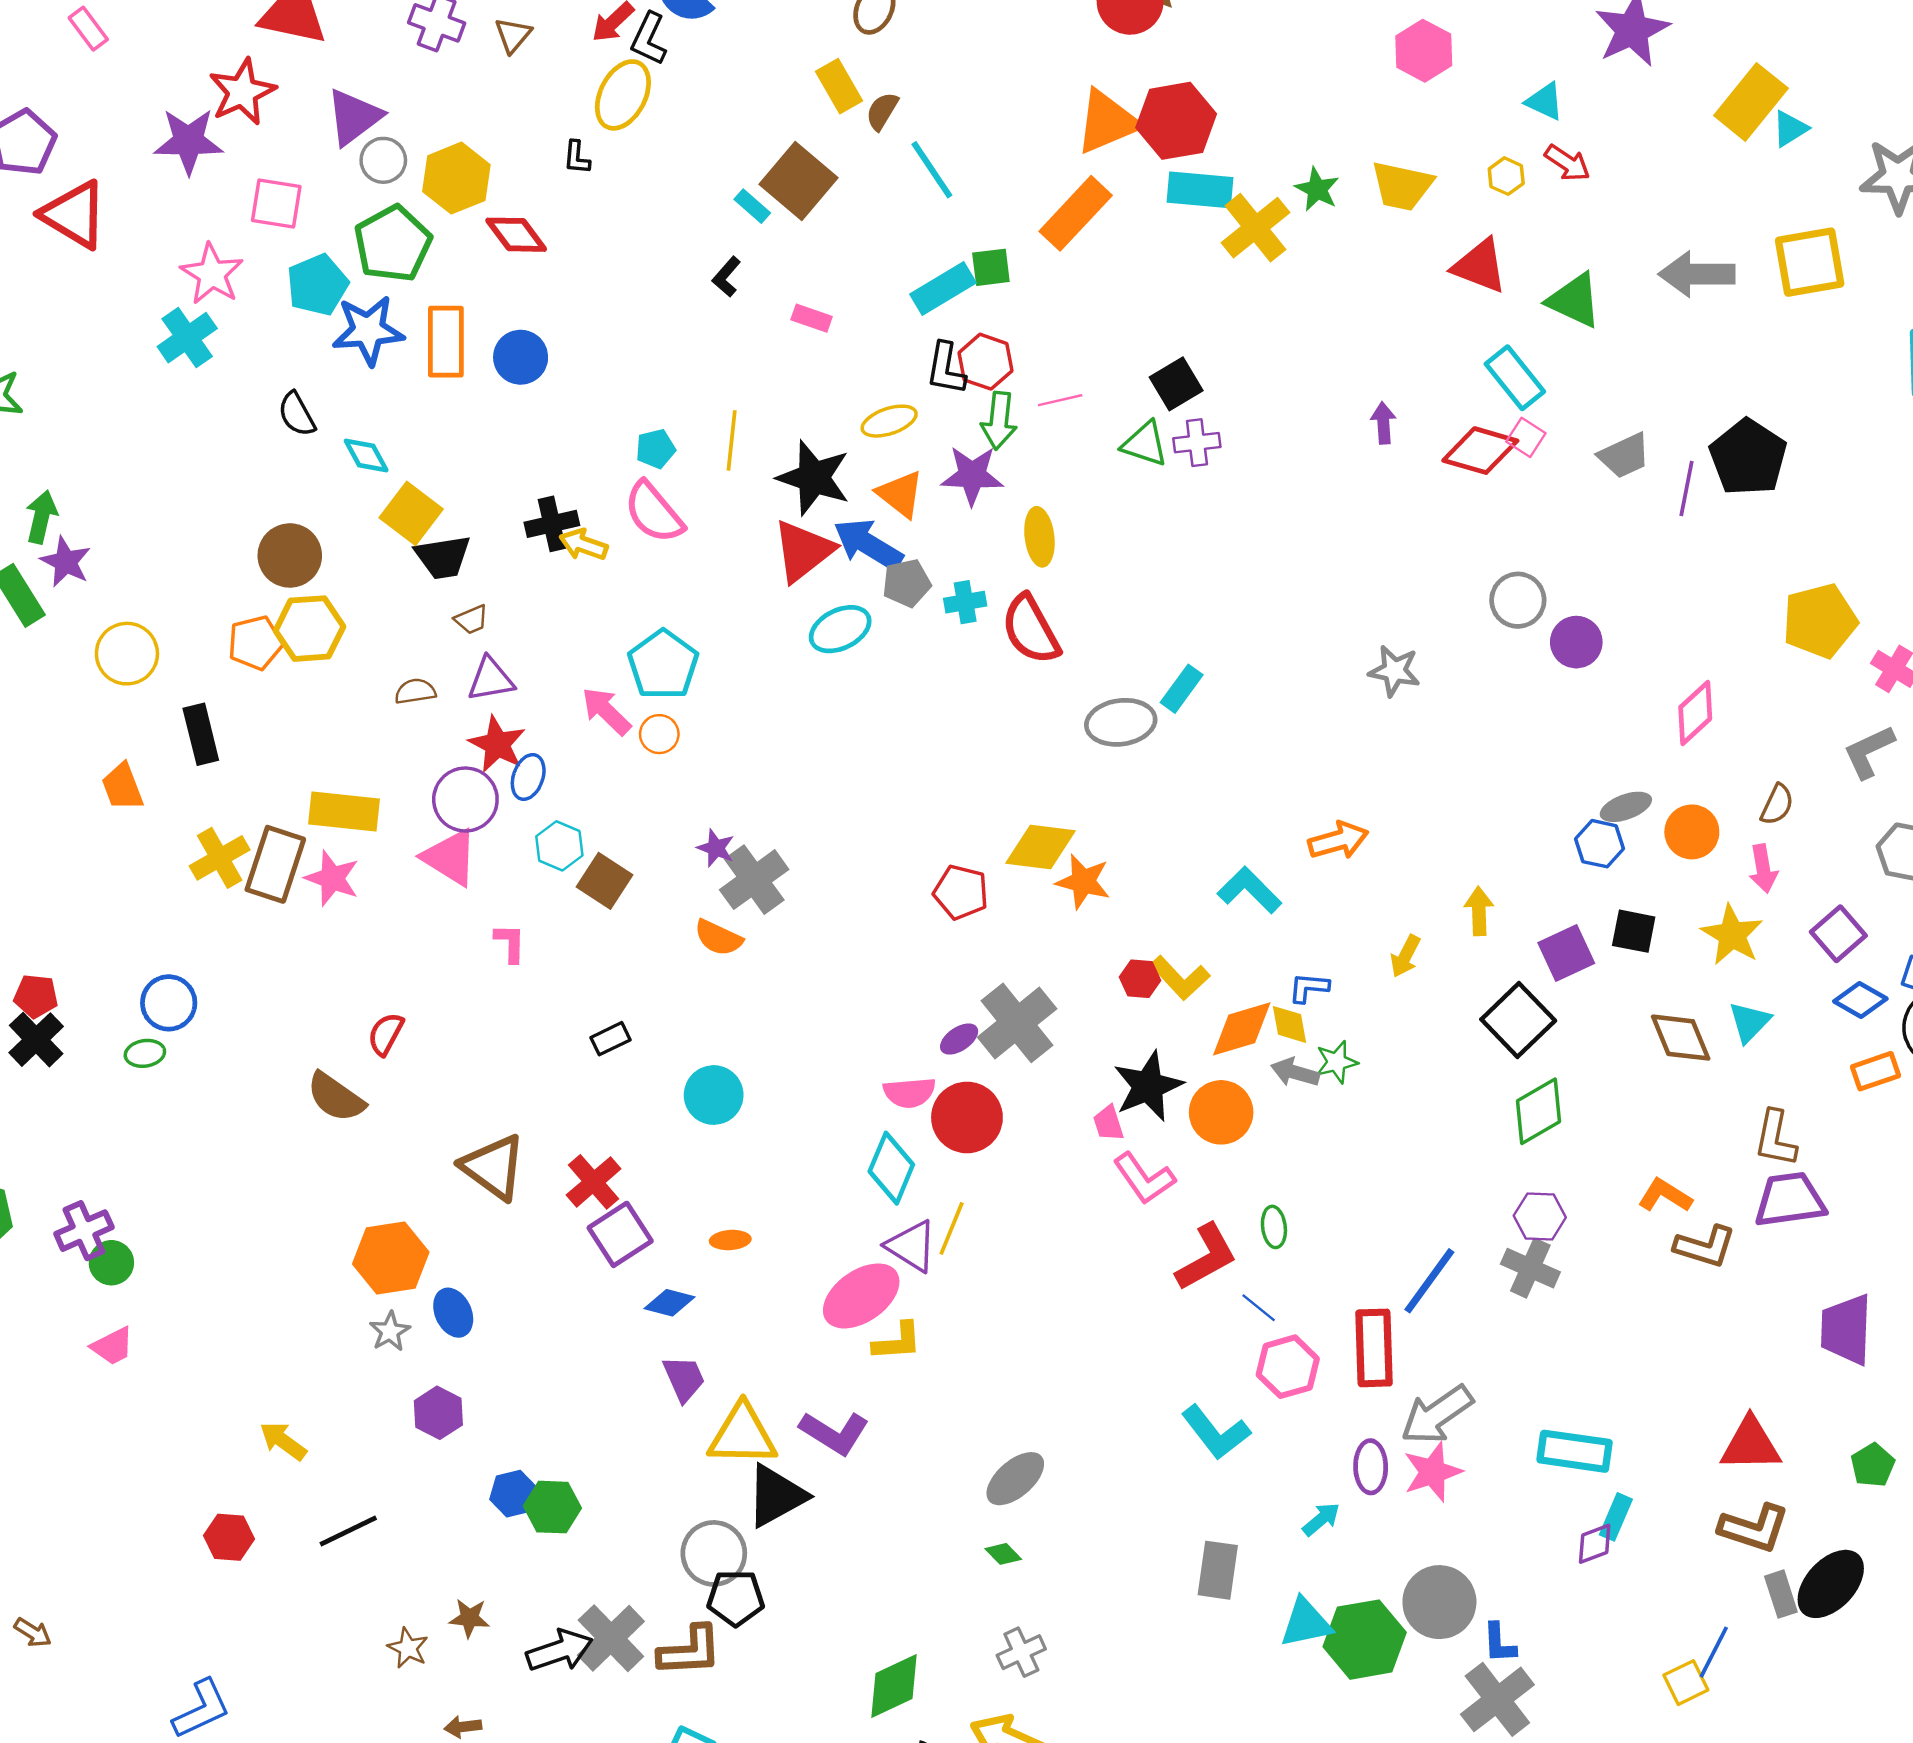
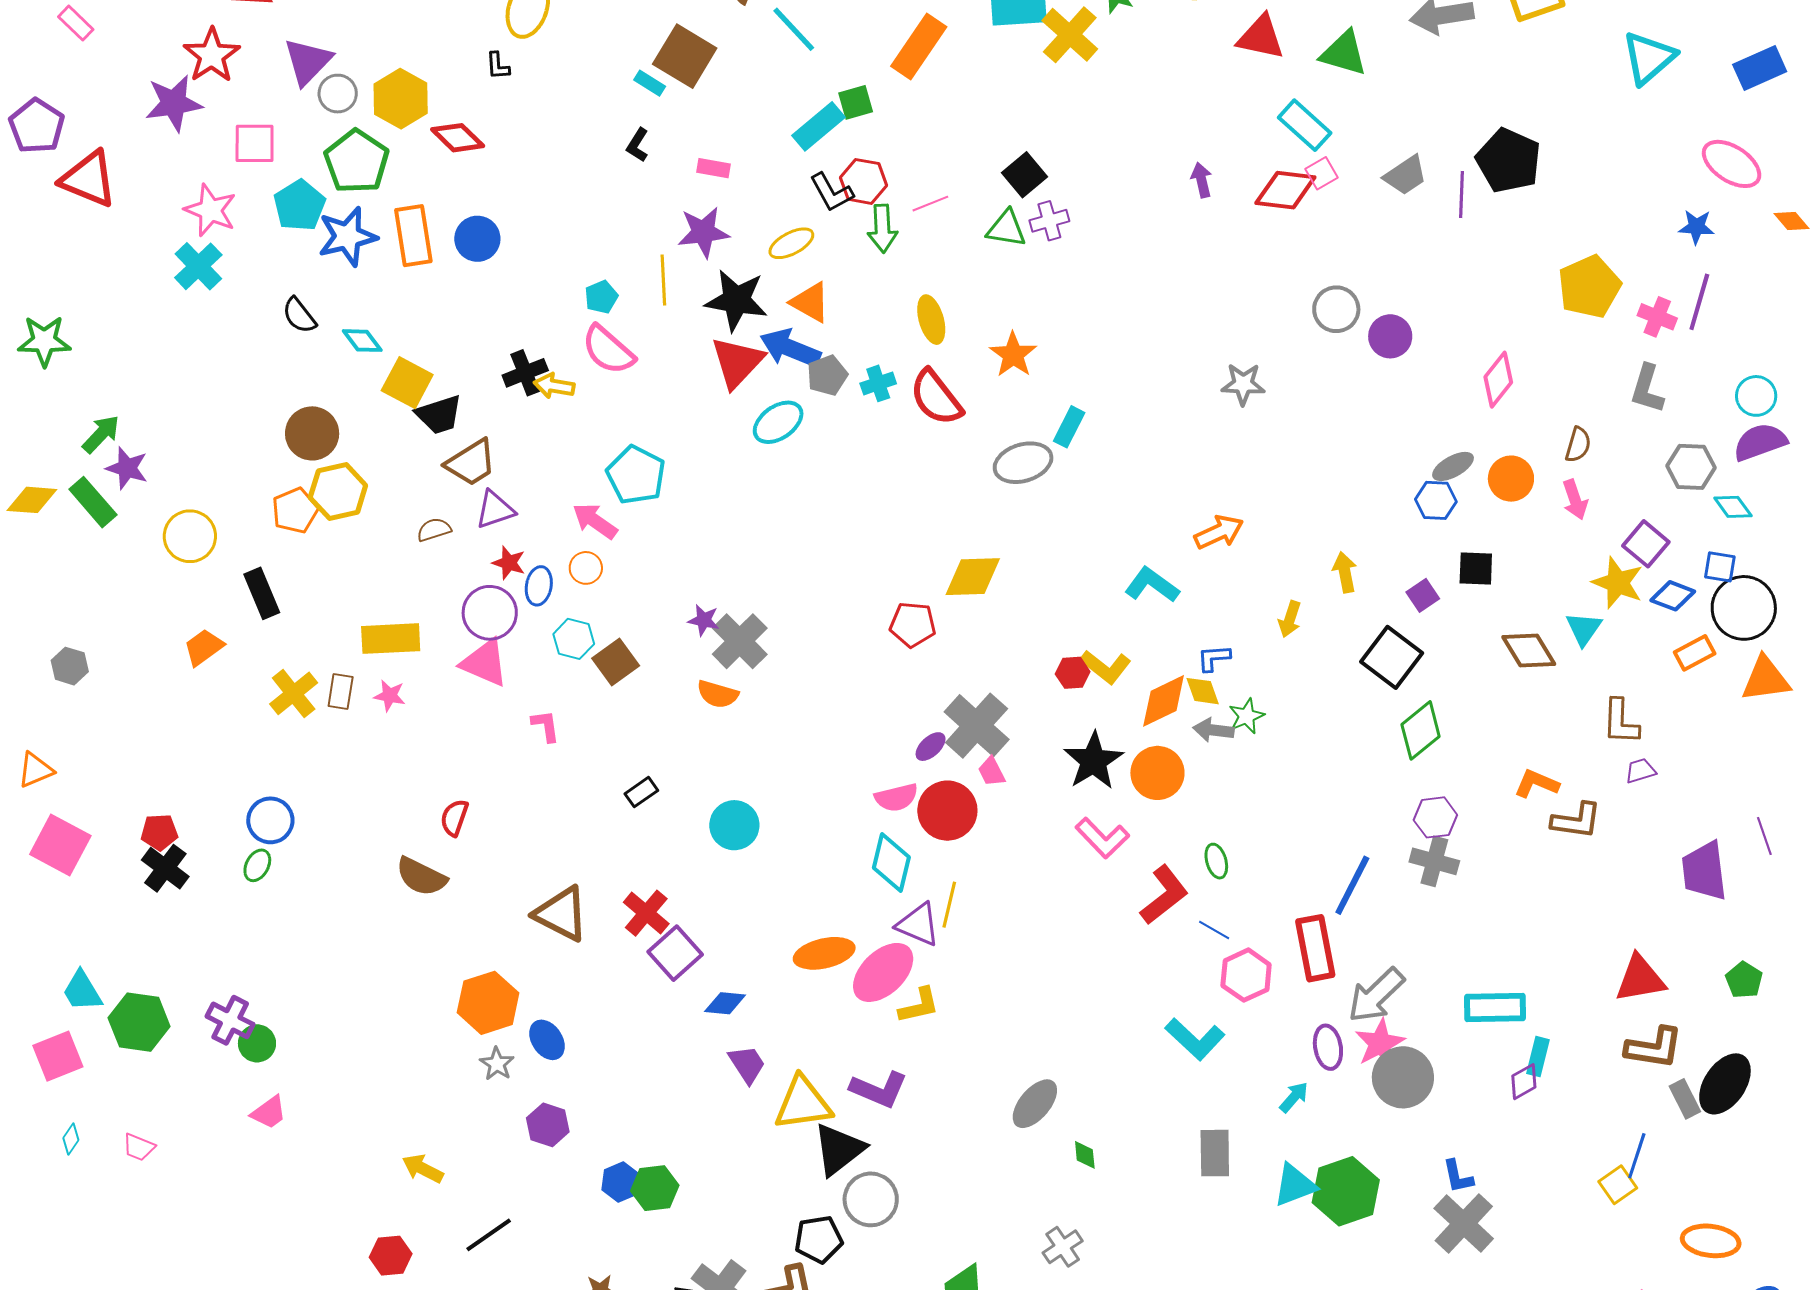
black L-shape: (946, 369) -> (831, 192), turned -30
pink square: (1526, 437) -> (1322, 173), turned 36
purple star: (972, 475) -> (703, 232), moved
green arrow: (41, 517) -> (101, 434), turned 39
brown trapezoid: (471, 620) -> (471, 463), size x1.8
orange circle: (659, 734) -> (586, 568), moved
red star: (497, 744) -> (509, 563), size x0.7
gray L-shape: (1869, 752) -> (1647, 389), turned -39
orange trapezoid: (122, 787) -> (204, 647), turned 84
brown rectangle: (275, 864) -> (341, 692), size x0.6
pink star: (332, 878) -> (390, 696), size x0.7
brown square: (604, 881) -> (616, 662), turned 30
orange star: (1083, 882) -> (1013, 355), moved, turned 30
yellow star: (1732, 935) -> (1618, 583), moved
purple square: (1566, 953) -> (1423, 595), size x0.7
green ellipse: (145, 1053) -> (257, 865), turned -44
pink trapezoid: (1108, 1123) -> (991, 772), moved
purple trapezoid: (1790, 1200) -> (1640, 771), size x0.5
purple cross: (84, 1231) -> (230, 1020), turned -30
orange ellipse: (730, 1240) -> (824, 953), moved, size x1.8
gray circle: (714, 1553) -> (871, 1199), moved
green diamond: (1003, 1554) -> (1085, 1155), moved, turned 48
gray circle: (1439, 1602) -> (1403, 1077), moved

